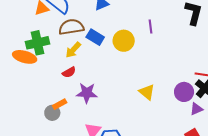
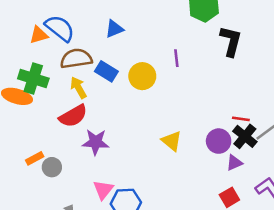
green cross: (37, 43) -> (33, 79), turned 30
yellow arrow: (73, 50) -> (78, 88), turned 108
red semicircle: (69, 72) -> (73, 116), size x1.6
orange rectangle: (60, 104) -> (35, 158), moved

